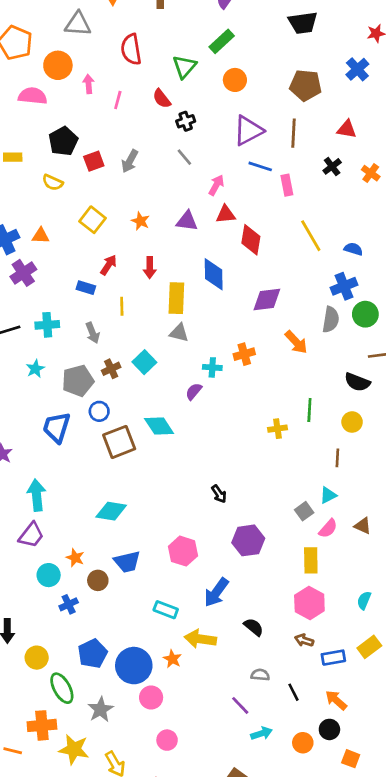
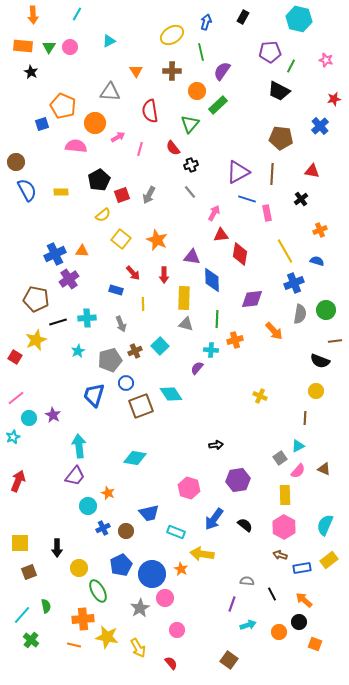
black trapezoid: (303, 23) -> (279, 91), turned 35
orange circle: (235, 80) -> (197, 91), moved
pink arrow: (89, 84) -> (118, 137), turned 64
orange cross: (371, 173) -> (320, 230), moved, turned 32
yellow semicircle: (53, 182) -> (103, 215), moved, turned -63
orange star: (140, 221) -> (157, 240), size x1.5
purple triangle: (187, 221) -> (192, 257), moved
red arrow: (108, 265) -> (133, 273), turned 105
blue cross: (344, 286) -> (294, 283), moved
green line: (309, 410) -> (217, 319), moved
yellow cross: (278, 429) -> (260, 396), turned 32
black arrow: (219, 494) -> (216, 445), turned -64
blue trapezoid: (127, 562) -> (149, 513), moved
brown circle: (98, 580) -> (126, 531), moved
cyan semicircle: (364, 600) -> (325, 525), size x1.5
black semicircle: (254, 627) -> (245, 525), moved
purple line: (240, 705) -> (232, 604), turned 63
gray star: (101, 709) -> (140, 608), moved
orange line: (13, 751) -> (74, 645), moved

